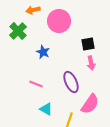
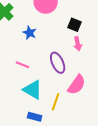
black square: (88, 44) -> (75, 25), turned 32
cyan triangle: (46, 109) -> (33, 90), size x1.5

